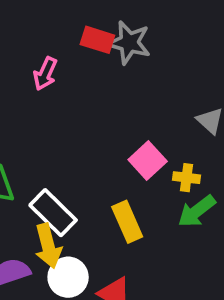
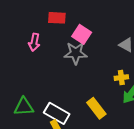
gray star: (129, 43) -> (76, 53), moved
pink square: (148, 161) -> (82, 34), moved

